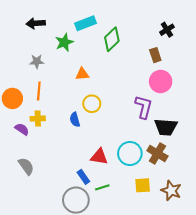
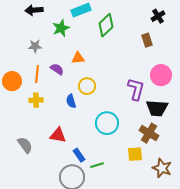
pink circle: (161, 82) -> (161, 75), moved
purple semicircle: (22, 129) -> (57, 69), moved
cyan circle: (130, 153) -> (107, 123), moved
red triangle: (99, 157) -> (58, 135), moved
yellow square: (143, 185) -> (135, 154), moved

